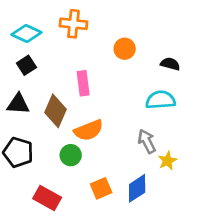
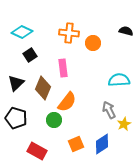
orange cross: (73, 24) -> (69, 33), moved
black semicircle: (170, 64) -> (126, 31), moved
black square: (26, 65) -> (30, 55), moved
black triangle: (18, 104) -> (16, 83), turned -48
orange semicircle: (89, 130) -> (67, 102), turned -30

